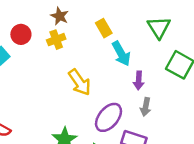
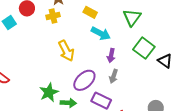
yellow rectangle: (104, 28) -> (90, 12), turned -40
cyan arrow: (121, 54) -> (101, 33), turned -42

